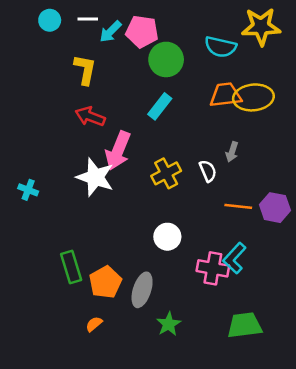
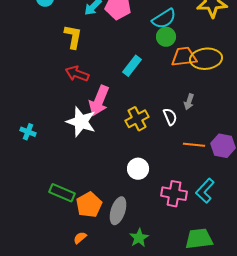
cyan semicircle: (221, 47) -> (164, 19), moved, turned -45
green circle: (166, 59) -> (166, 37), moved, size x0.7
cyan L-shape: (234, 258) -> (205, 191), moved
green rectangle: (71, 267) -> (62, 193), turned -50

